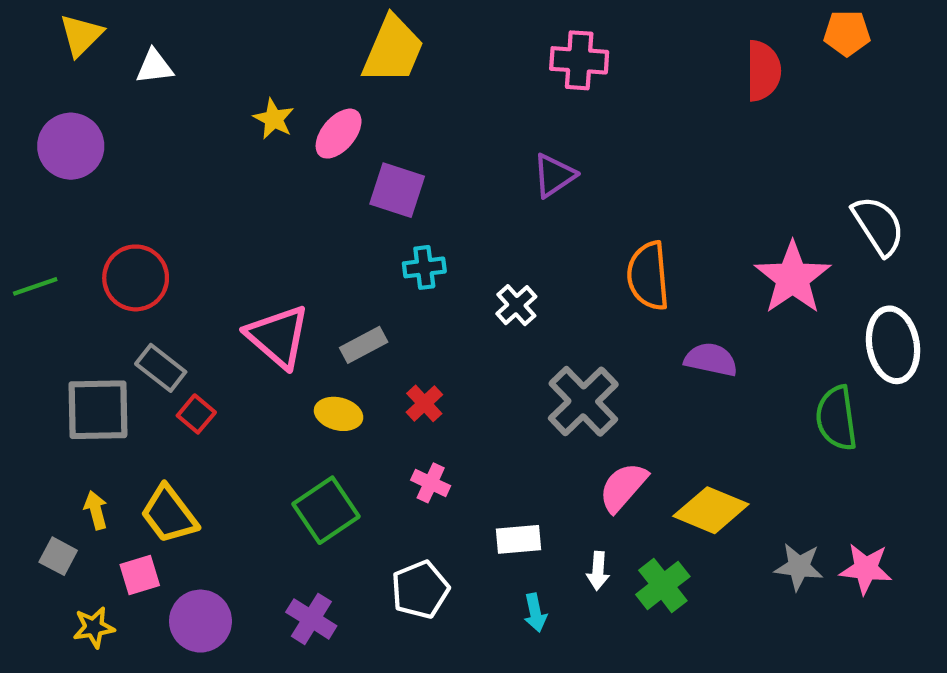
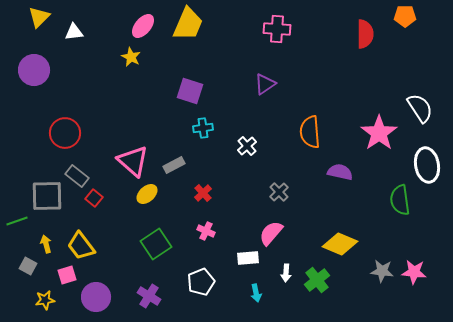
pink ellipse: (339, 134) -> (143, 26), moved
green line: (35, 286) -> (17, 221), moved
gray cross: (583, 401) -> (279, 192), size x0.6
yellow ellipse: (339, 414) -> (147, 194), moved, turned -55
pink semicircle: (623, 487) -> (271, 233), moved

